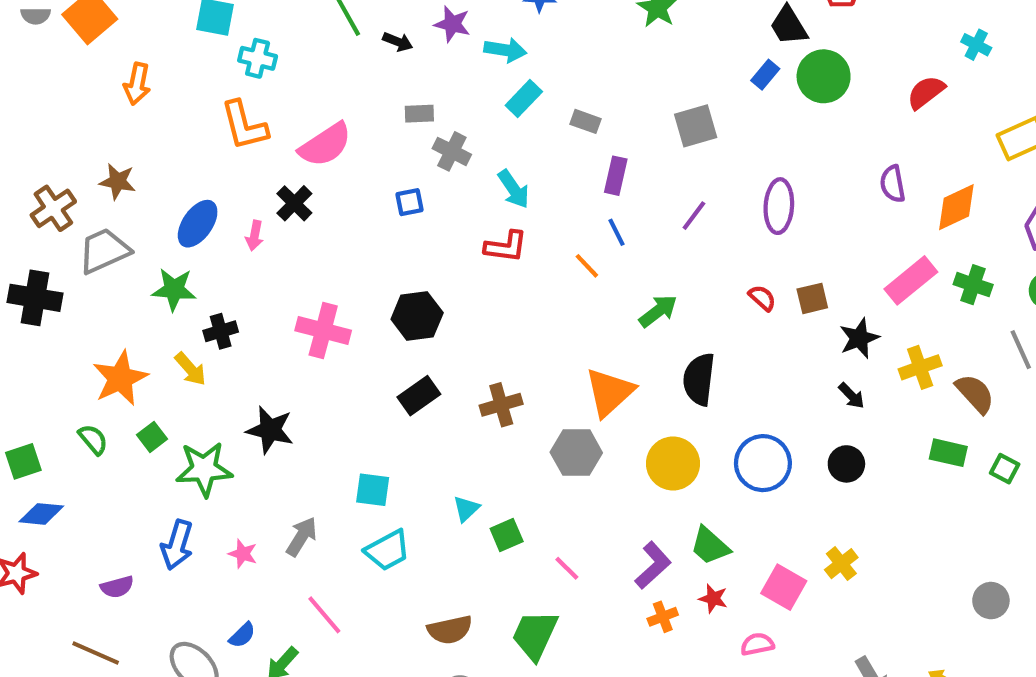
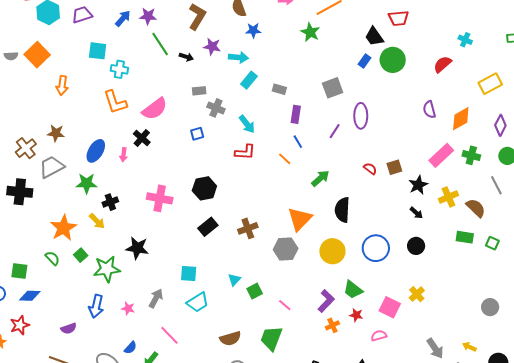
purple ellipse: (779, 206) -> (361, 116), moved
green square: (23, 461) -> (19, 271), turned 30

